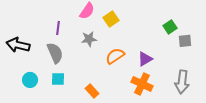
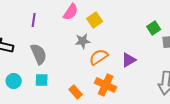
purple line: (58, 28) -> (34, 20), moved
gray star: (89, 39) -> (83, 41), moved
orange cross: (142, 84) -> (106, 85), moved

